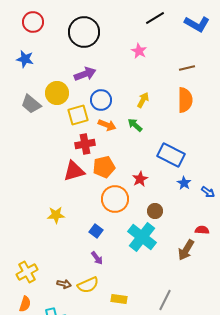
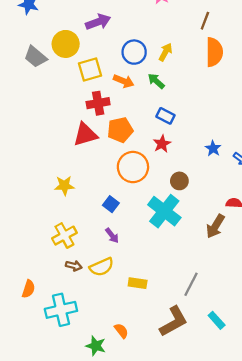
brown line: (187, 68) -> (205, 21), moved, turned -56
blue circle: (101, 100) -> (134, 52), moved
blue rectangle: (171, 155) -> (165, 116), moved, size x0.6
yellow cross: (27, 272) -> (64, 236), moved

